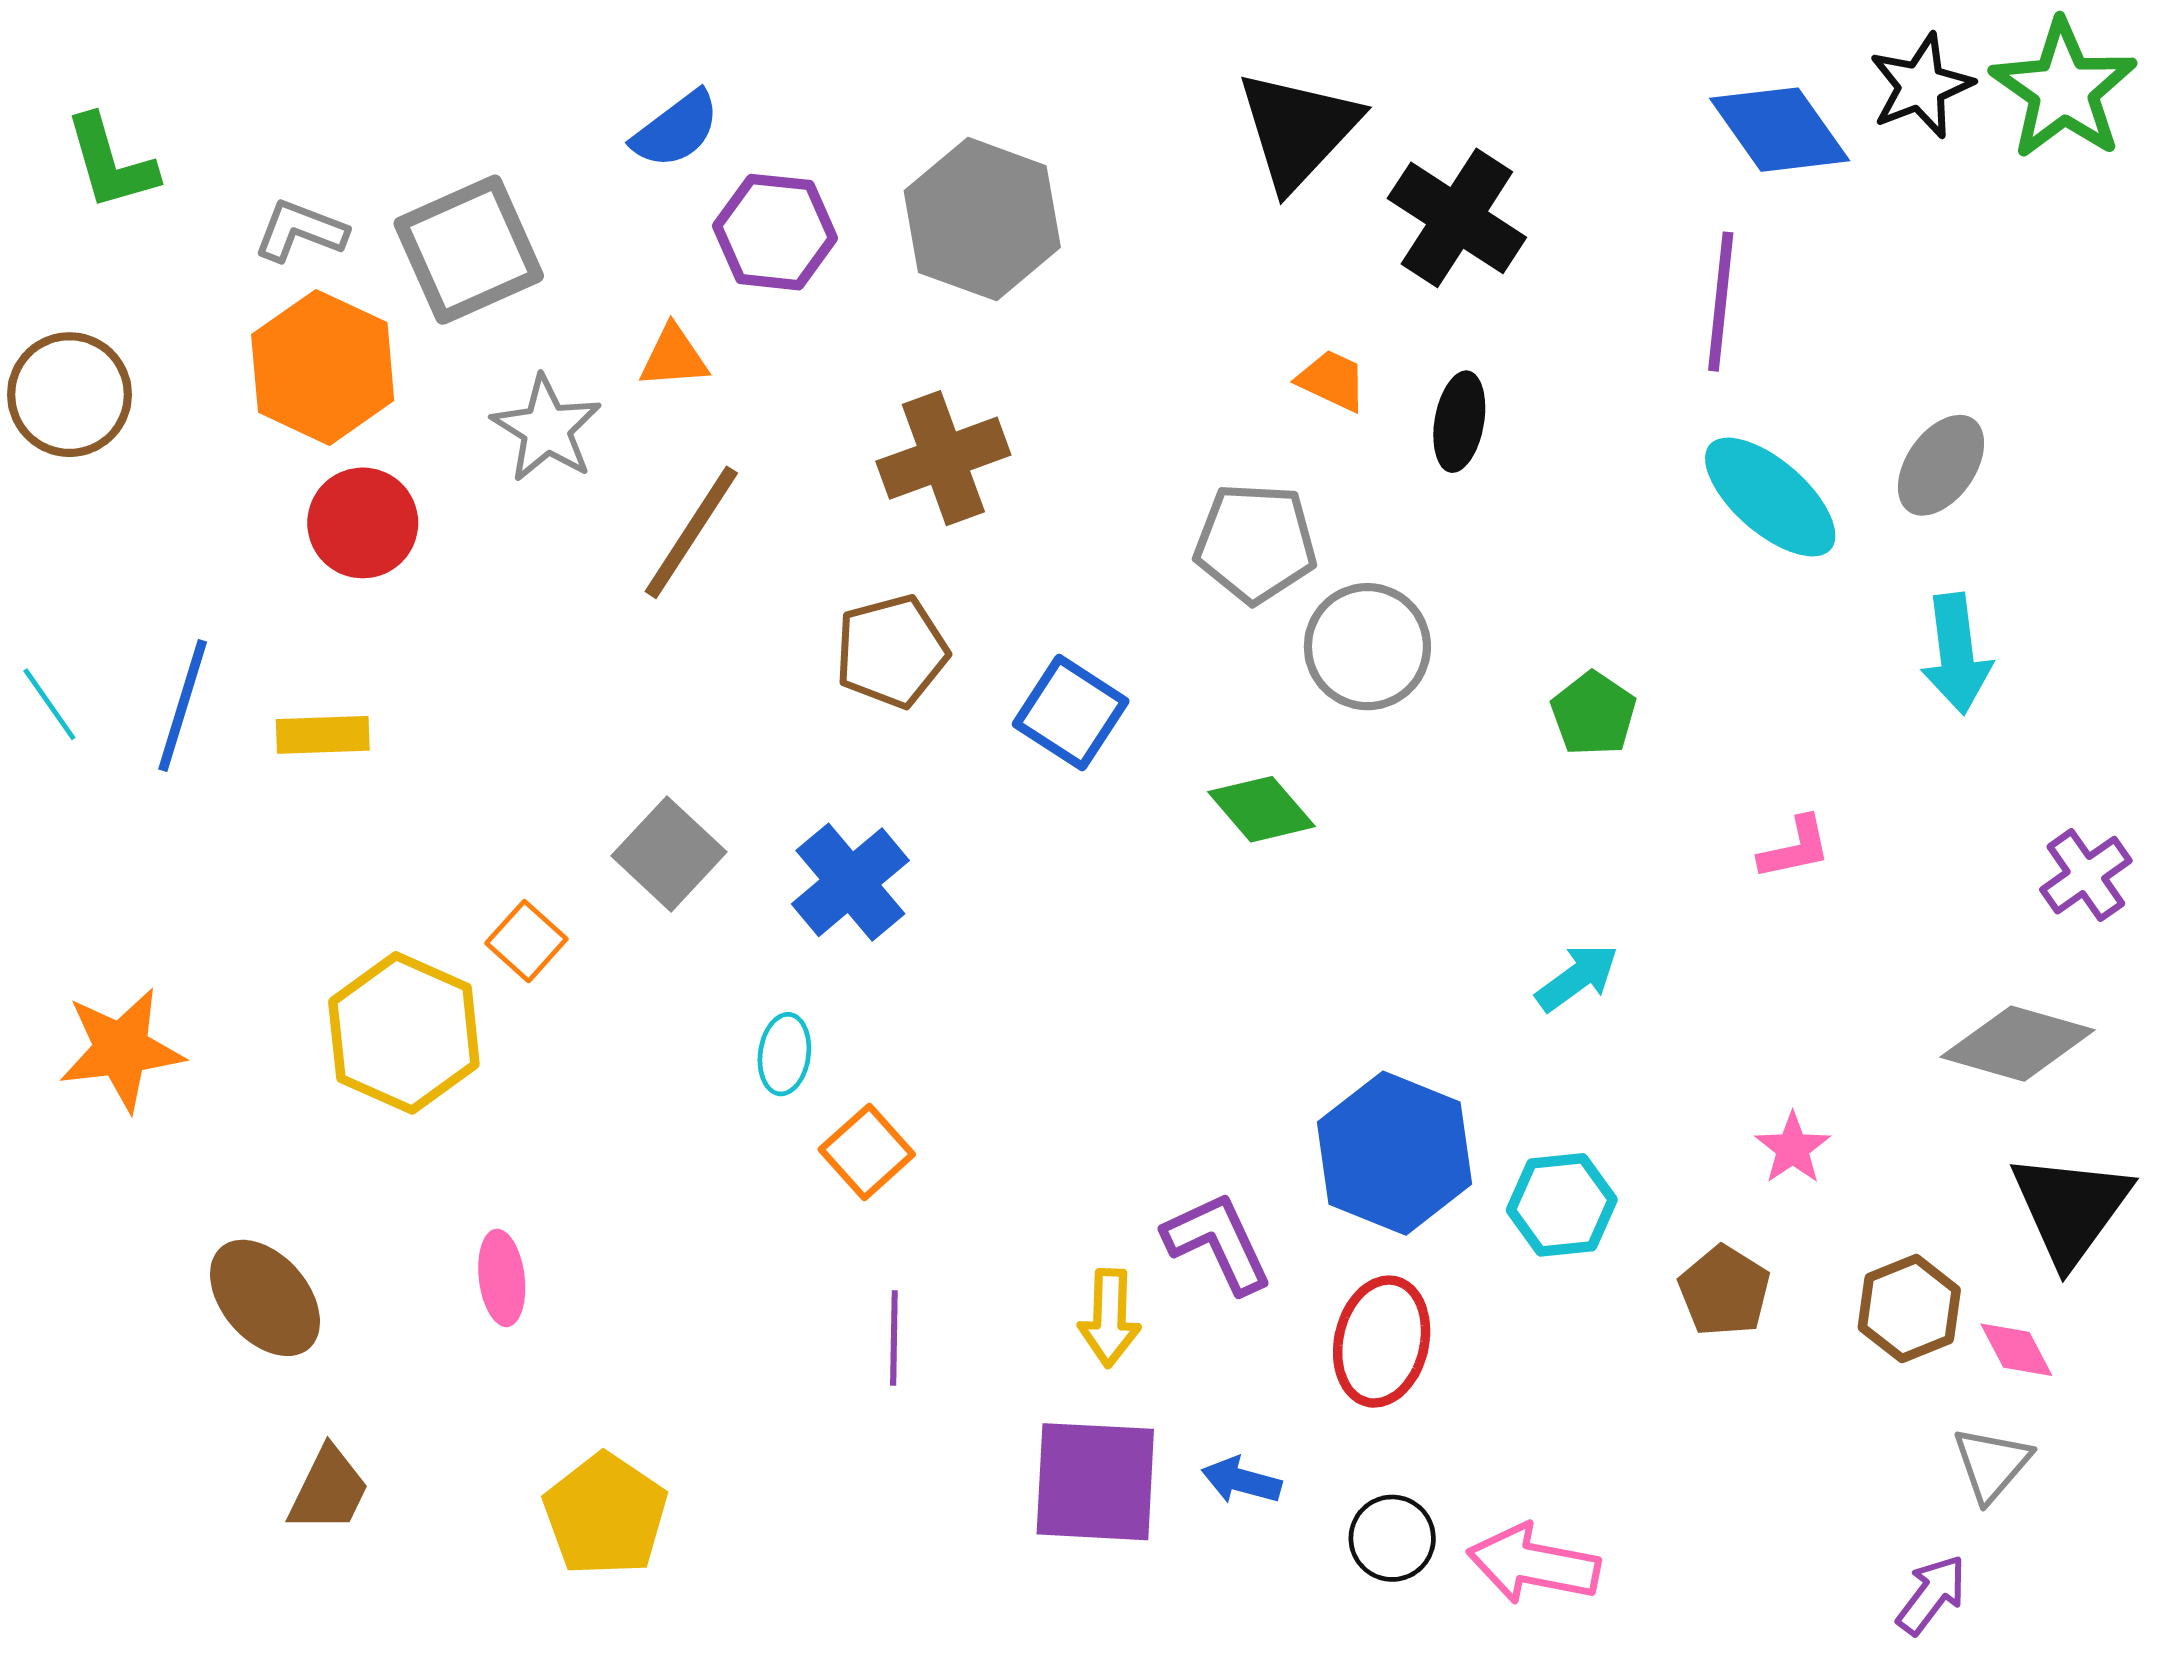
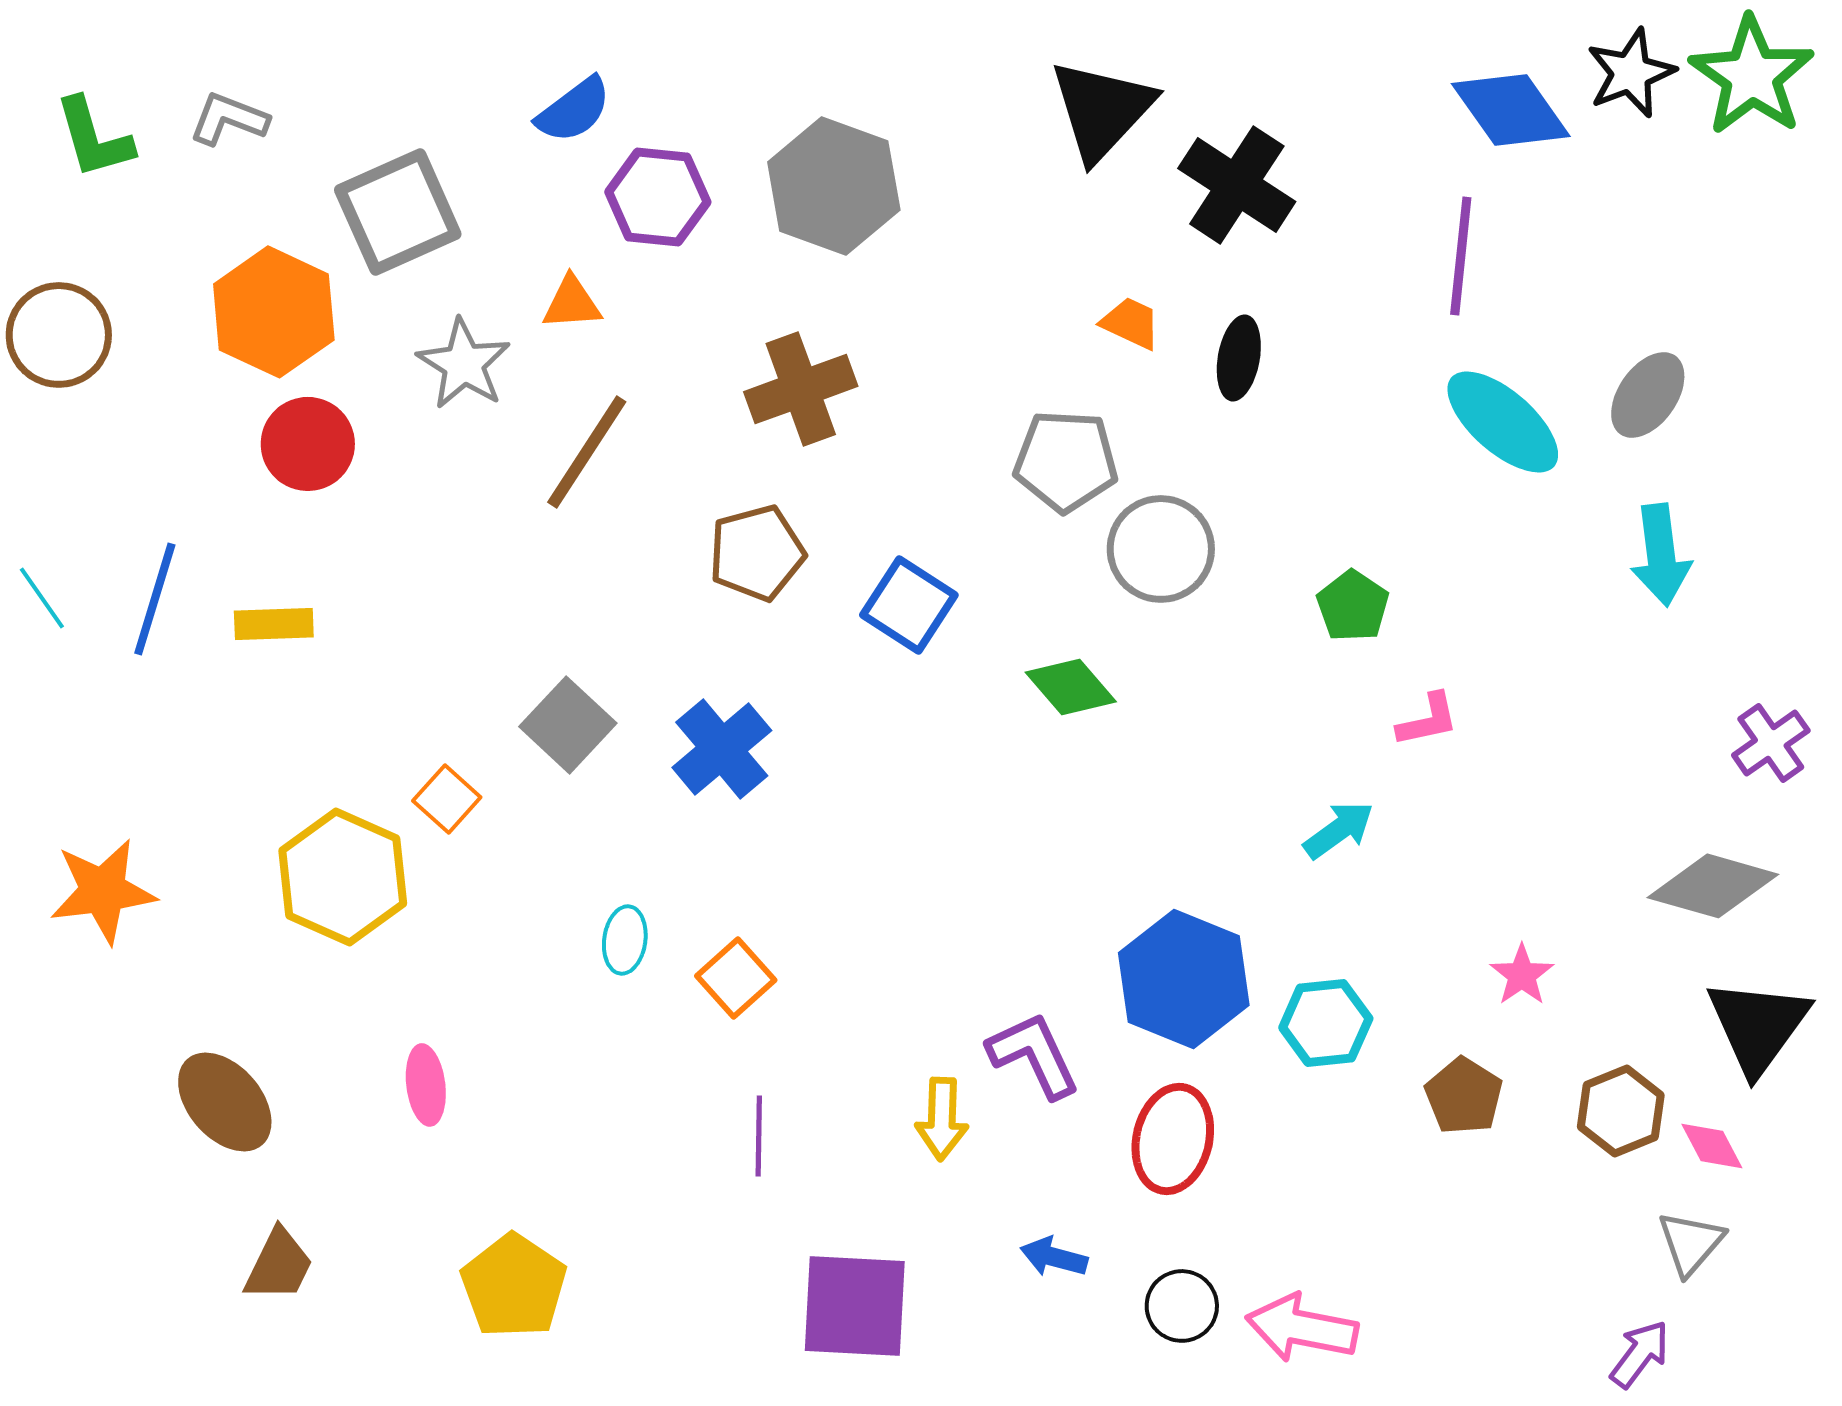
gray L-shape: (300, 231) -> (229, 119), moved
pink L-shape: (1795, 848) -> (1428, 720), moved
cyan ellipse: (784, 1054) -> (625, 940), moved
purple square: (1095, 1482) -> (855, 1306), moved

